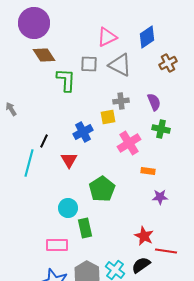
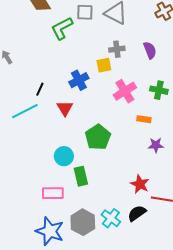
green L-shape: (66, 80) -> (62, 28), turned -120
green cross: (161, 129) -> (159, 90), moved
cyan line: (29, 163) -> (25, 111), turned 48

